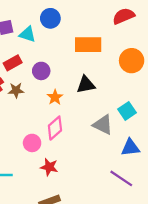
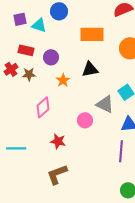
red rectangle: (13, 63) -> (26, 50), turned 42
pink diamond: (55, 128) -> (43, 107), moved
pink circle: (32, 143) -> (85, 120), moved
purple line: (121, 178) -> (121, 151), turned 60

